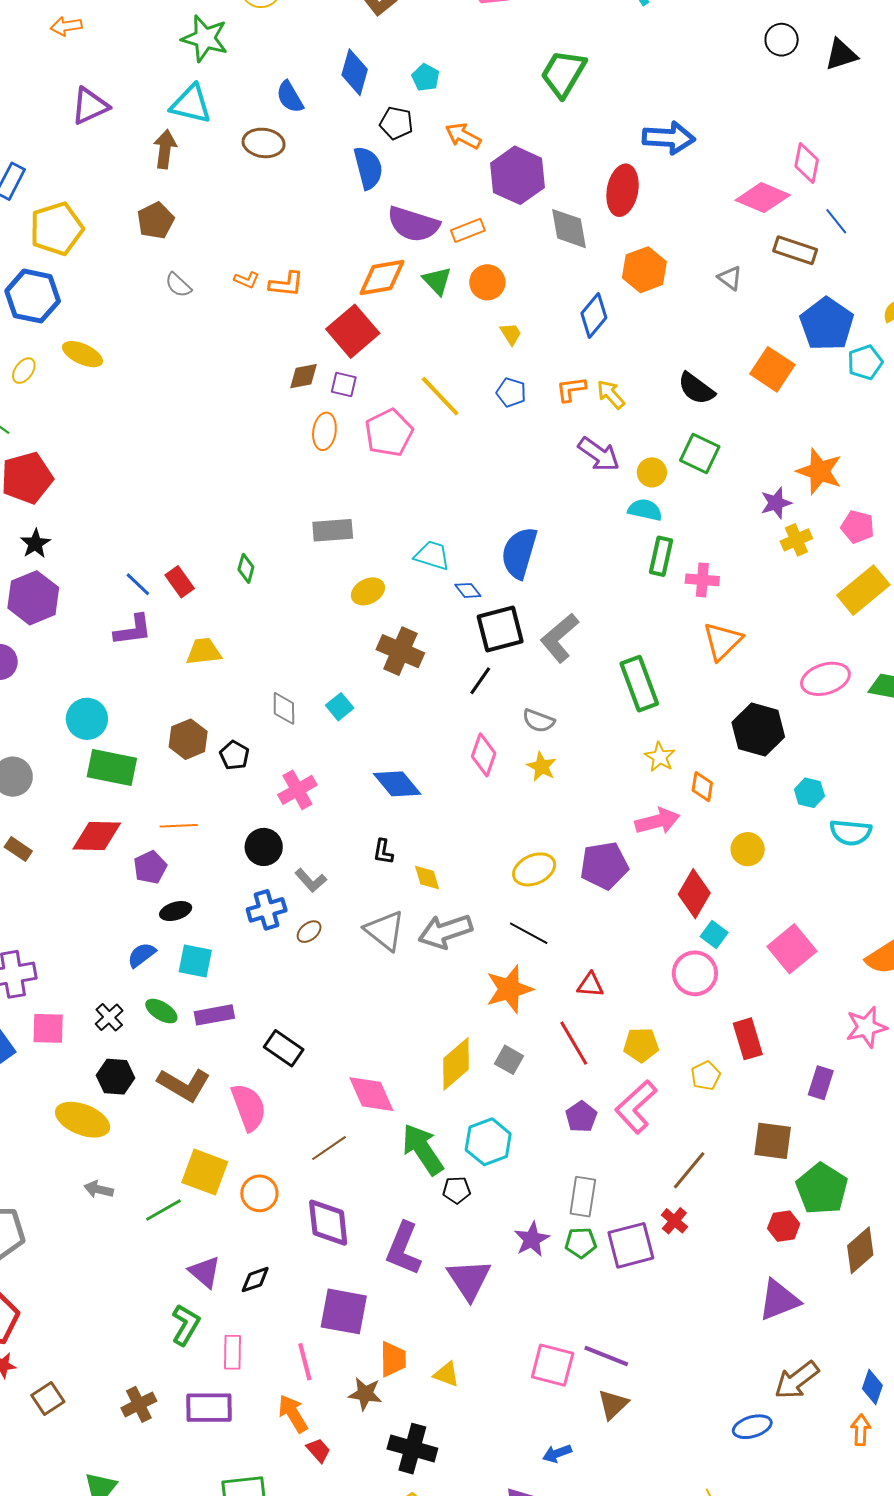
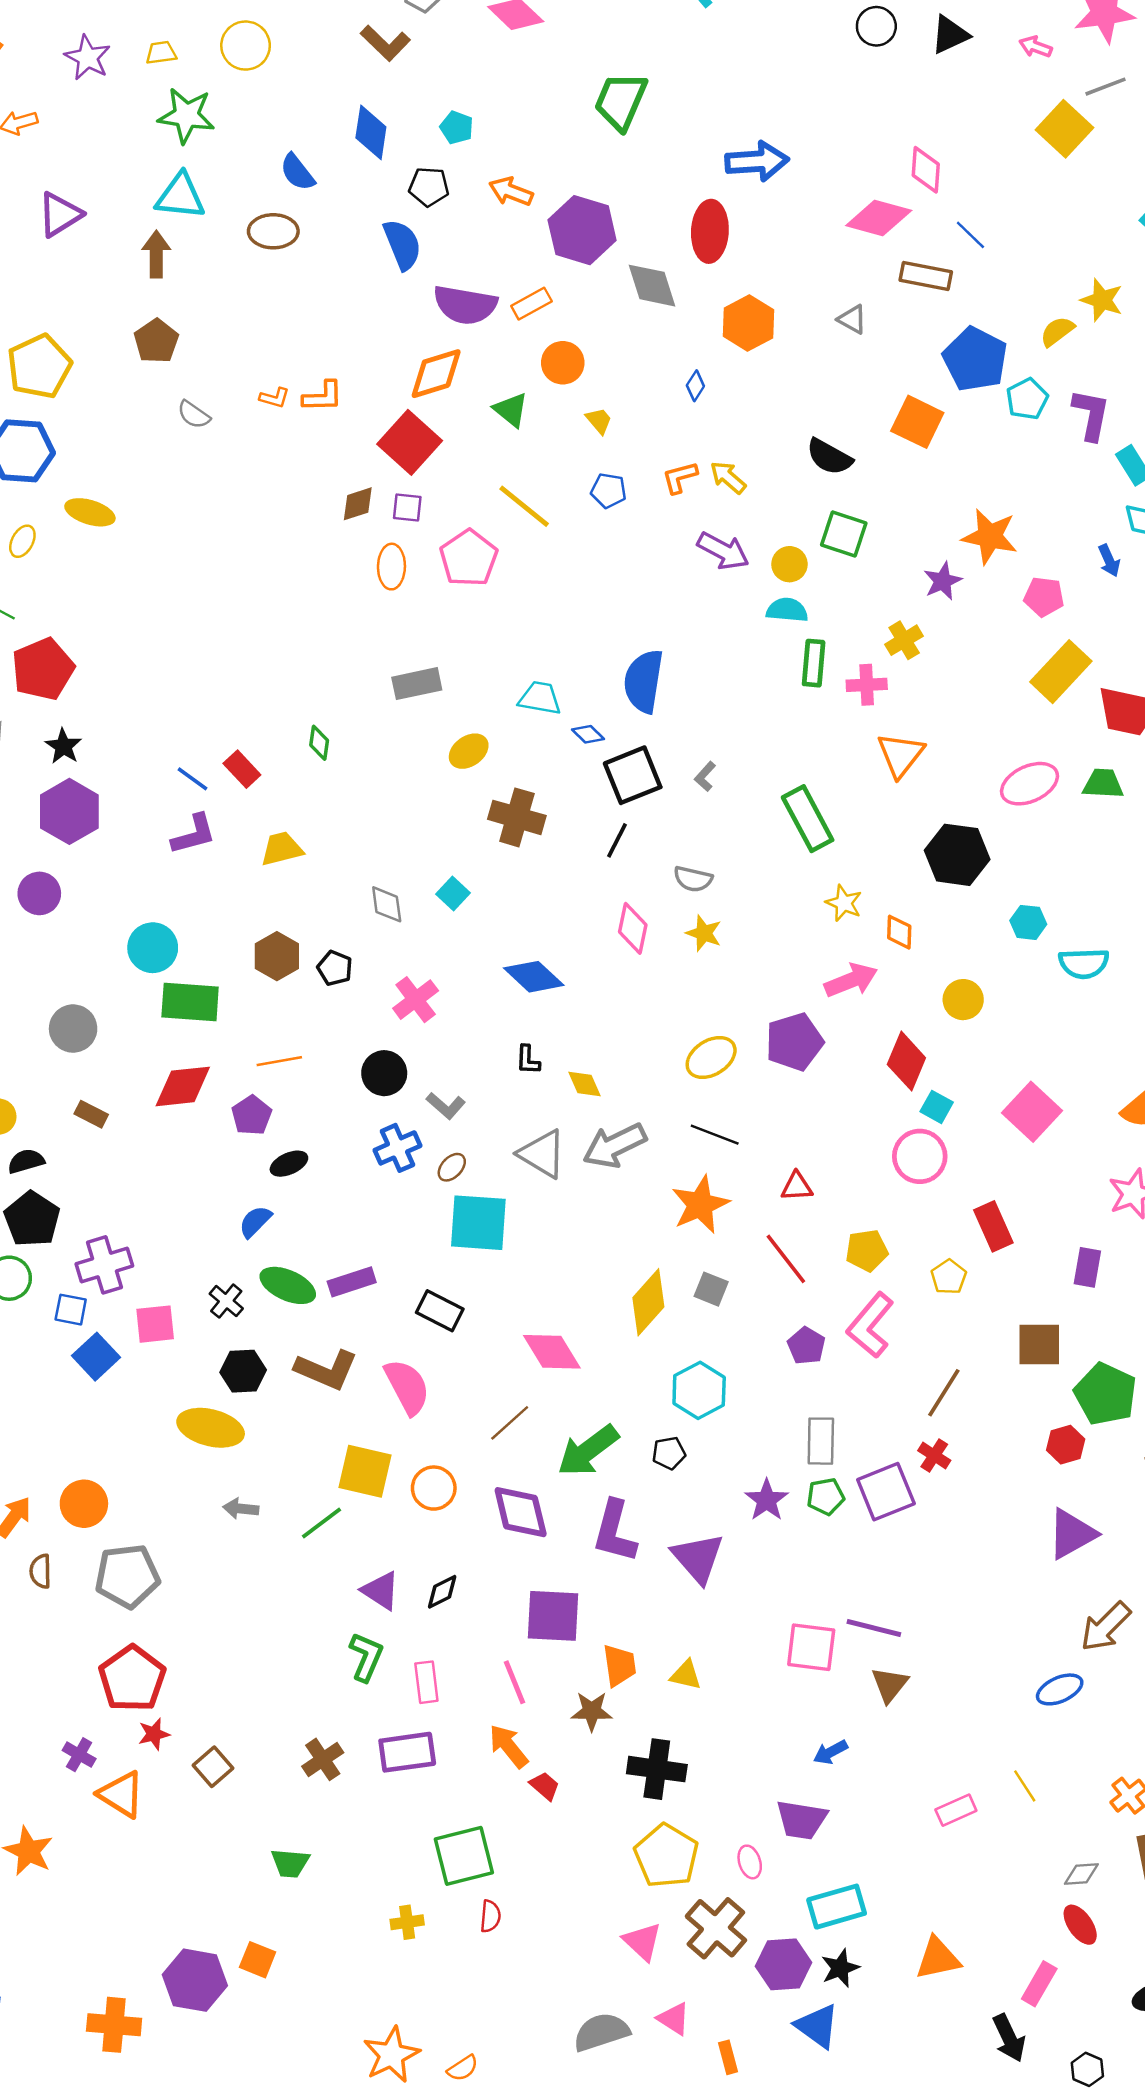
green triangle: (437, 281) -> (511, 410), moved
blue diamond: (594, 316) -> (695, 386), size x0.6
yellow cross: (796, 540) -> (904, 640), moved
gray L-shape: (560, 638) -> (705, 776), size x0.5
cyan square: (195, 961) -> (478, 1223), moved, size x1.5
green ellipse: (161, 1011) -> (288, 1285), size x1.4
green arrow: (423, 1149) -> (588, 1451), moved, turned -86

